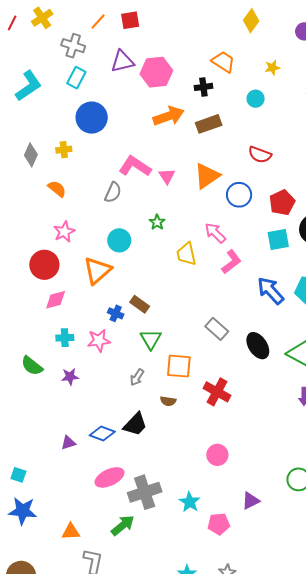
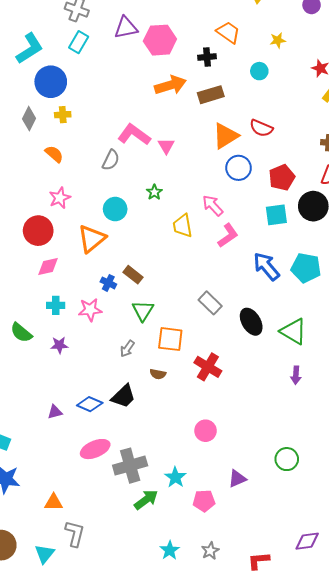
blue circle: (92, 118) -> (51, 82), moved
orange triangle: (207, 176) -> (225, 136), moved
green arrow: (123, 525) -> (146, 500), moved

